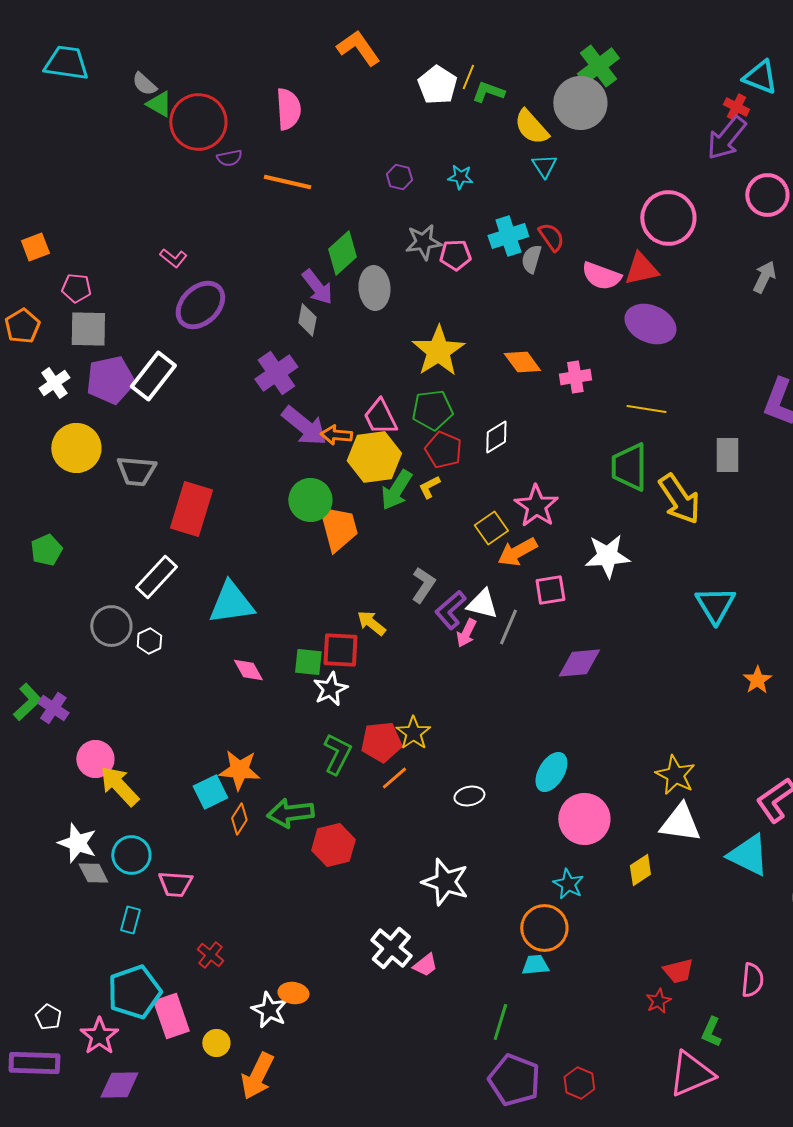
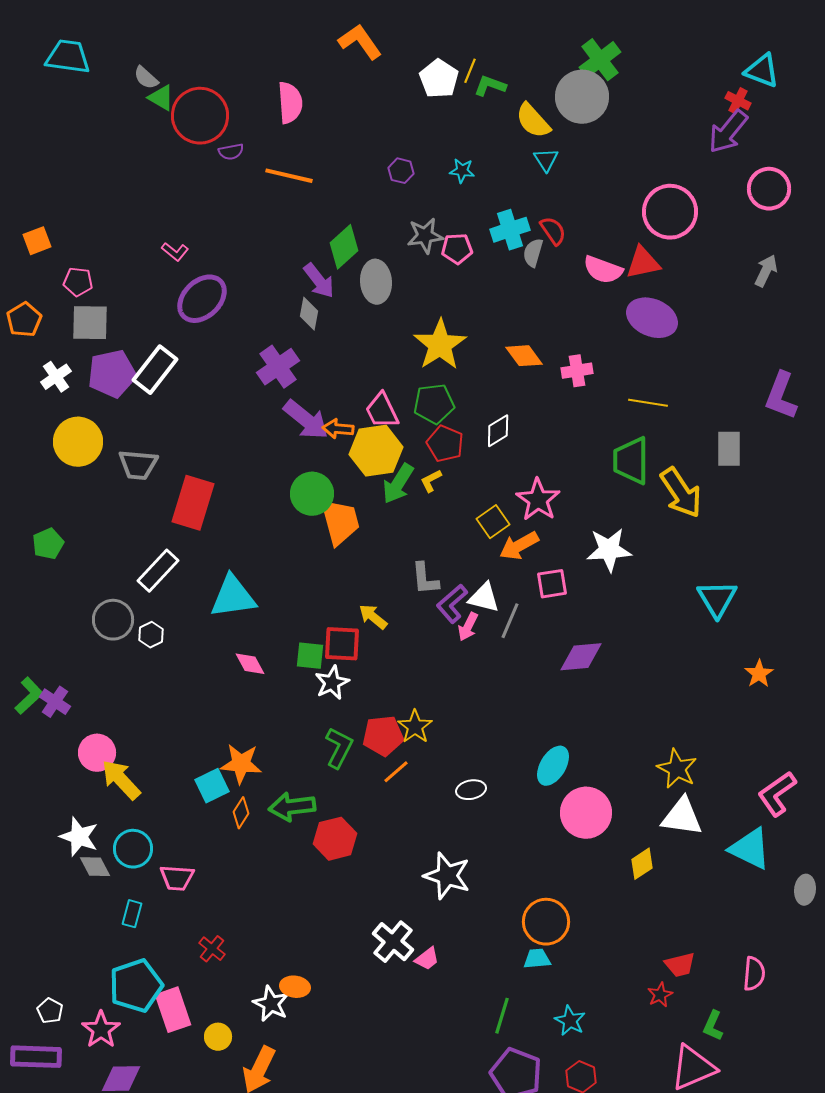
gray L-shape: (423, 585) -> (425, 579), turned 141
cyan star: (568, 884) -> (570, 1021), moved

